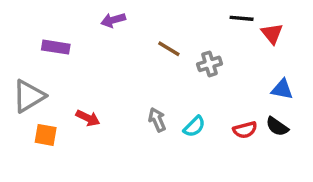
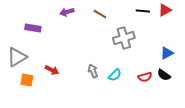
red triangle: (272, 34) -> (165, 10), moved, turned 40
brown line: (169, 49) -> (100, 14), moved
gray cross: (210, 64) -> (124, 38), size x1.5
blue triangle: (282, 89) -> (167, 53), turned -40

